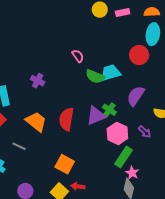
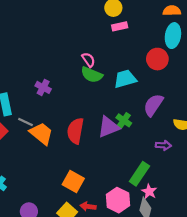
pink rectangle: (123, 12) -> (120, 26), moved
green semicircle: (95, 76) -> (92, 75), moved
purple arrow: (145, 132) -> (163, 145), turned -40
pink hexagon: (117, 133) -> (118, 200), moved
gray line: (19, 146) -> (25, 122), moved

